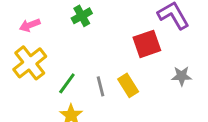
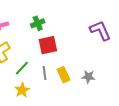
red square: (147, 44) -> (48, 45), moved
gray star: (182, 76) -> (88, 77), moved

